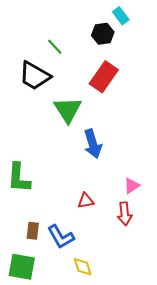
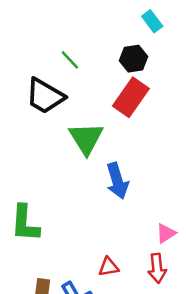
black hexagon: (103, 34) -> (133, 59), moved
red triangle: (86, 201) -> (109, 267), moved

